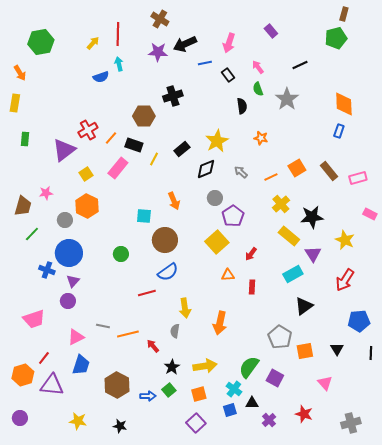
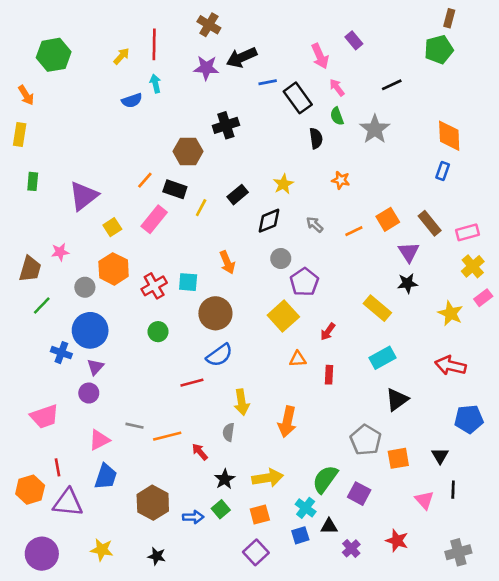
pink arrow: (229, 43) -> (320, 56), moved, turned -42
black rectangle: (228, 75) -> (298, 98), size x1.6
red cross: (88, 130) -> (154, 286), moved
yellow star: (217, 141) -> (283, 184), size x0.7
yellow cross: (281, 204) -> (473, 266), moved
pink rectangle: (370, 214) -> (483, 298), moved, turned -64
black star: (312, 217) -> (407, 283), size x0.7
purple triangle: (313, 254) -> (409, 252), moved
red arrow: (345, 280) -> (451, 366), turned 70
black line: (371, 353) -> (453, 490), moved
red line: (44, 358) -> (57, 467), turned -48
purple circle: (20, 418) -> (42, 554), moved, size x1.6

